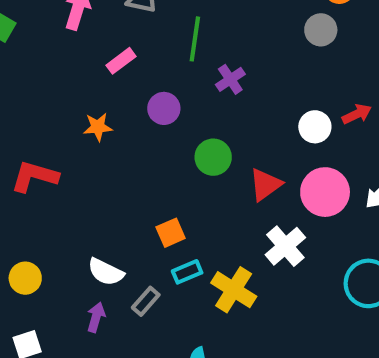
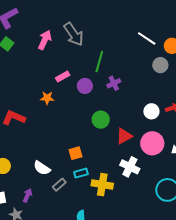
pink rectangle: (121, 61) -> (63, 76), moved
purple circle: (164, 108) -> (85, 86), moved
white cross: (285, 246) -> (130, 167), turned -30
yellow cross: (234, 290) -> (102, 185), turned -30
purple arrow: (96, 317) -> (28, 195), moved

